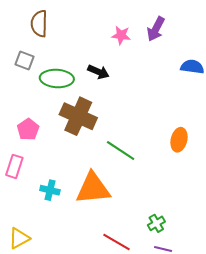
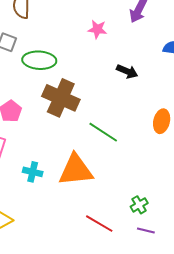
pink star: (121, 35) -> (97, 29), moved
black arrow: (98, 72) -> (127, 71), moved

